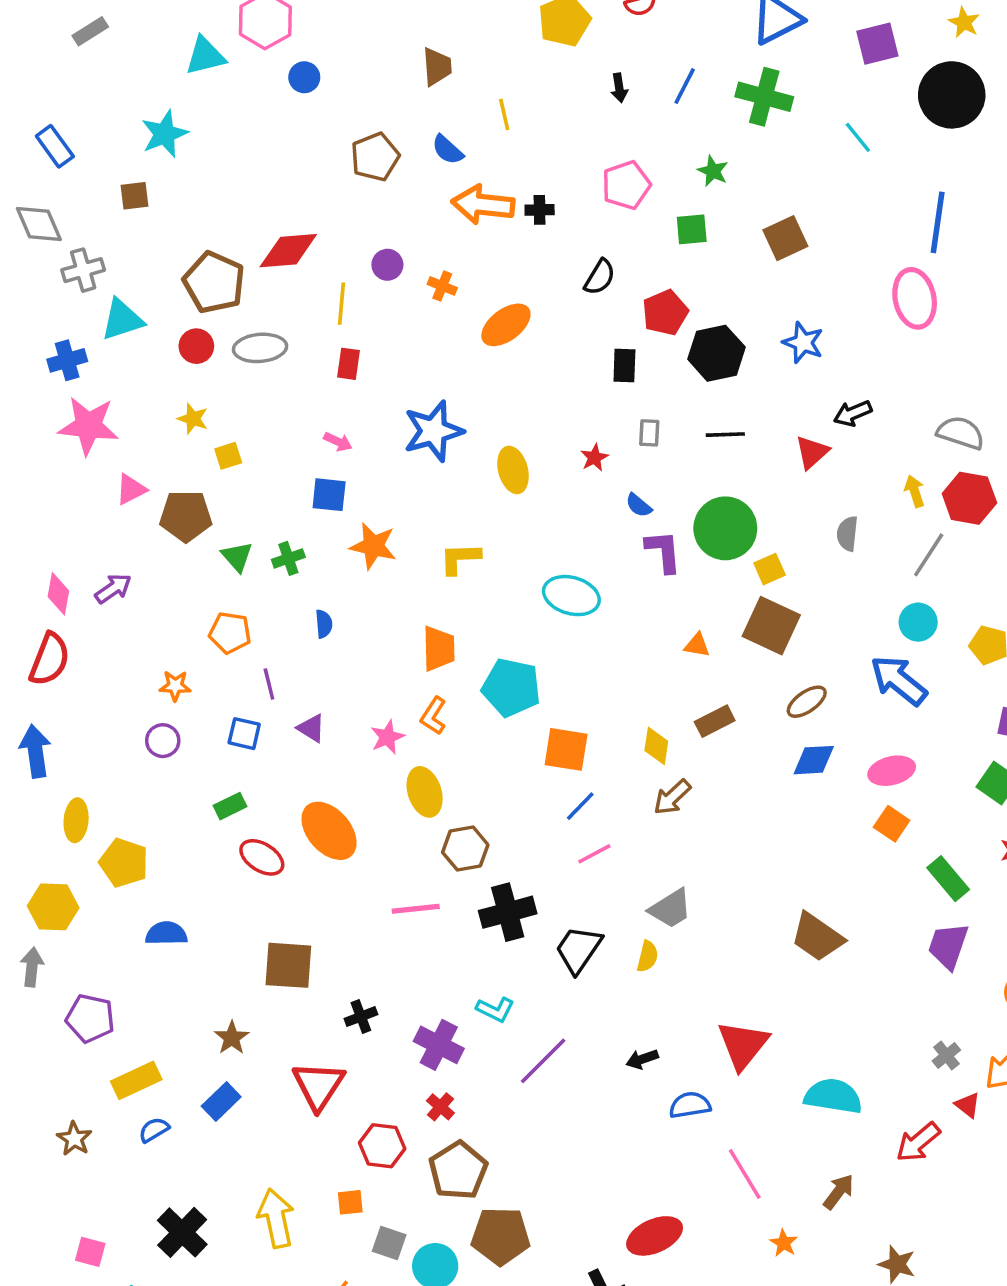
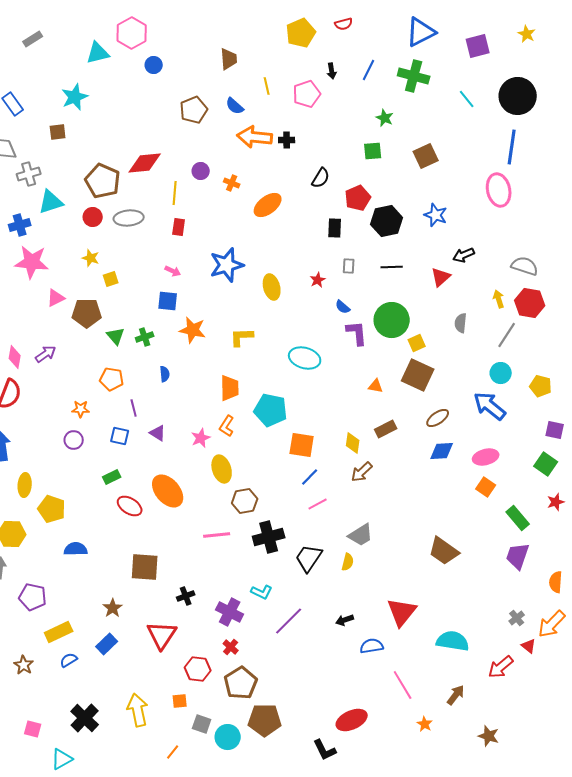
black circle: (952, 95) -> (518, 96), moved
pink pentagon: (626, 185) -> (307, 94), moved

